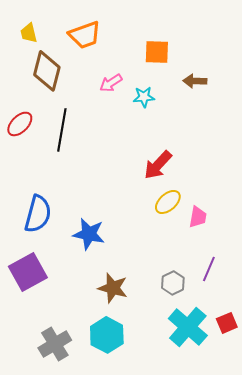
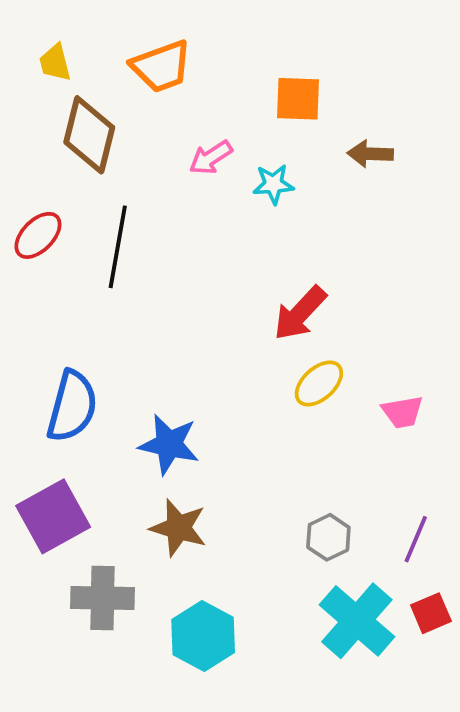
pink trapezoid: (198, 217) -> (402, 412), moved, turned 70
purple line: (209, 269) -> (416, 539), moved
brown star: (113, 288) -> (178, 528), moved
gray cross: (55, 344) -> (103, 598), moved, turned 32

